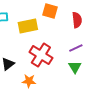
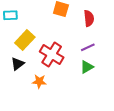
yellow rectangle: (28, 26) -> (25, 40), moved, turned -36
green triangle: (75, 67) -> (87, 67), turned 32

